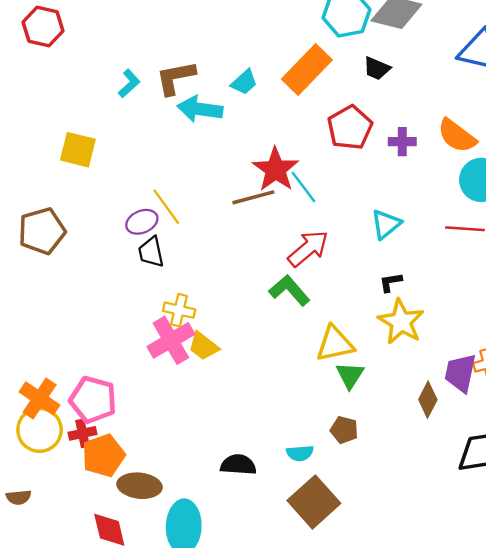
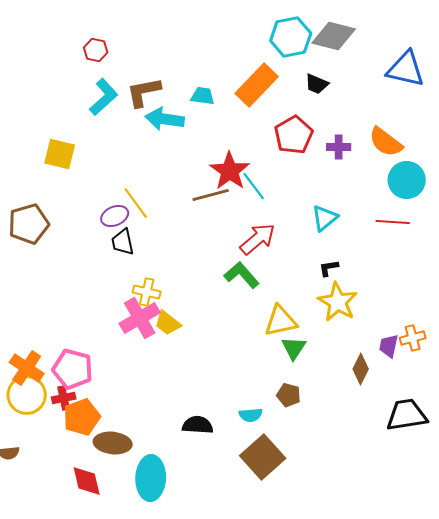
red hexagon: (43, 26) -> (96, 50), moved, size x0.7
cyan trapezoid: (244, 82) -> (203, 96), turned -130
cyan L-shape: (129, 83) -> (104, 97), size x1.5
purple trapezoid: (460, 373) -> (389, 346), size x0.7

